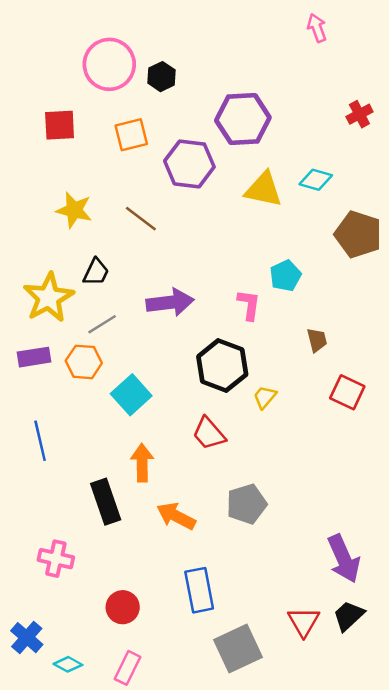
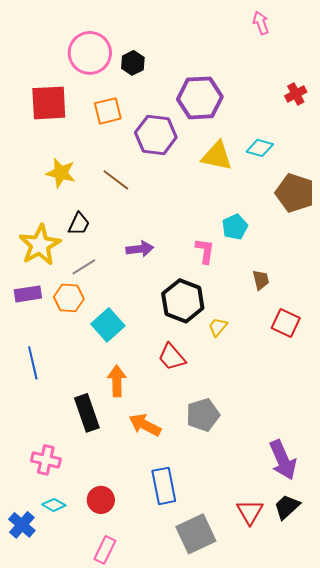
red square: (60, 125) -> (49, 103), size x1.4
purple arrow: (170, 302) -> (140, 249), size x0.7
cyan diamond: (68, 664) -> (54, 505), moved

